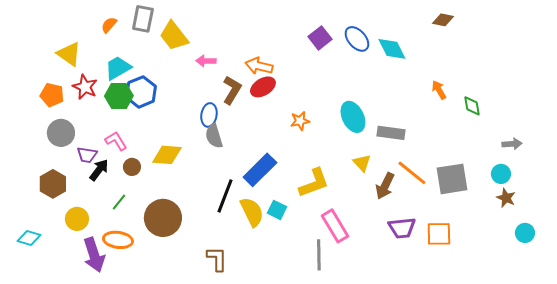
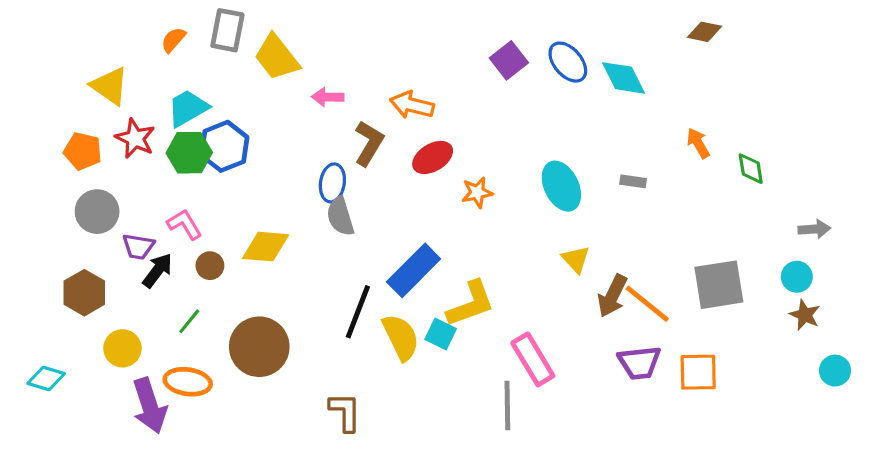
red ellipse: (263, 87) -> (433, 157), moved
gray rectangle: (391, 133) -> (633, 181), moved, size x0.6
orange line: (412, 173) -> (647, 304), moved
yellow L-shape: (314, 183) -> (471, 304), moved

